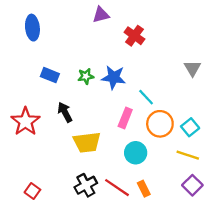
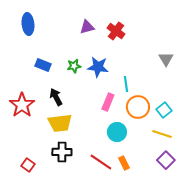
purple triangle: (101, 15) -> (87, 27), moved
cyan line: (146, 97) -> (126, 84), turned 35
yellow trapezoid: (87, 142) -> (60, 123), moved
black cross: (86, 185) -> (62, 152), moved, turned 30

